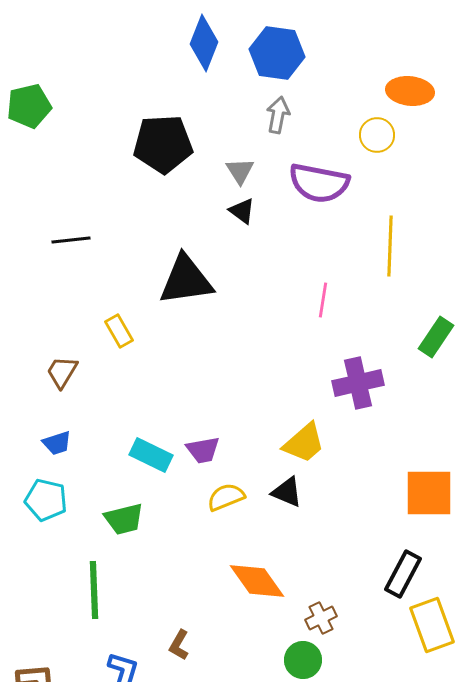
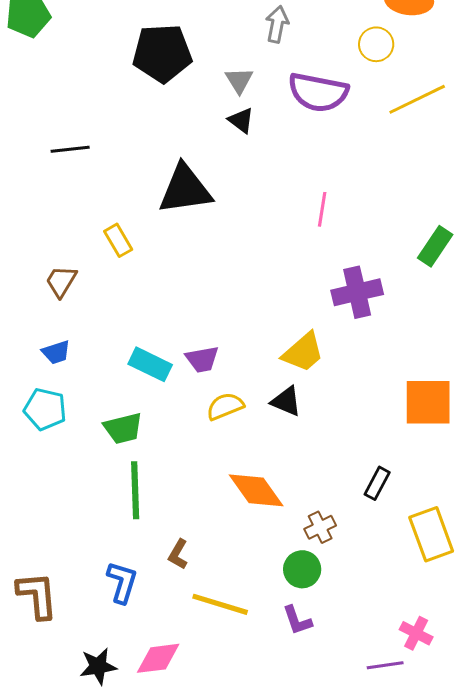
yellow line: (390, 246) -> (417, 99), moved, turned 62
black rectangle: (403, 574) -> (377, 483), moved, size x0.7
green line: (94, 590) -> (135, 490), moved

